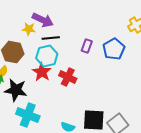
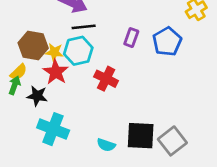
yellow star: (29, 29) -> (54, 52), moved
red star: (42, 72) -> (56, 72), moved
black star: (16, 90) -> (37, 96), size x0.7

